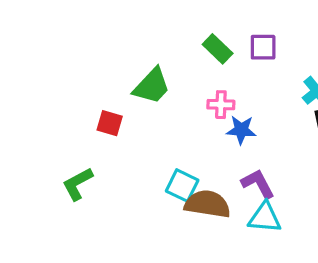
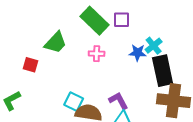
green rectangle: (218, 49) -> (95, 21), size x1.6
blue star: (241, 130) -> (138, 53), moved

